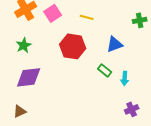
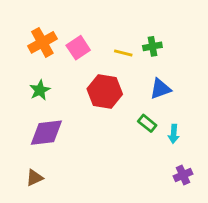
green cross: (140, 20) -> (152, 46), moved

